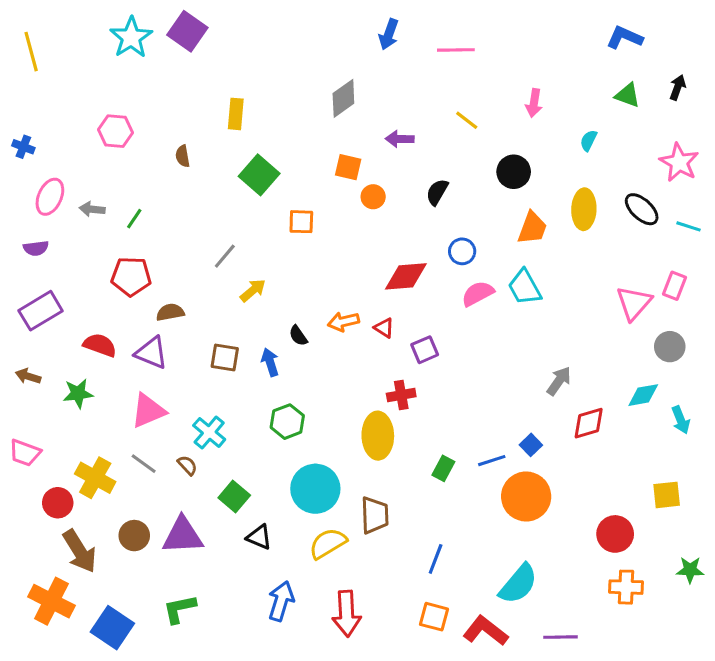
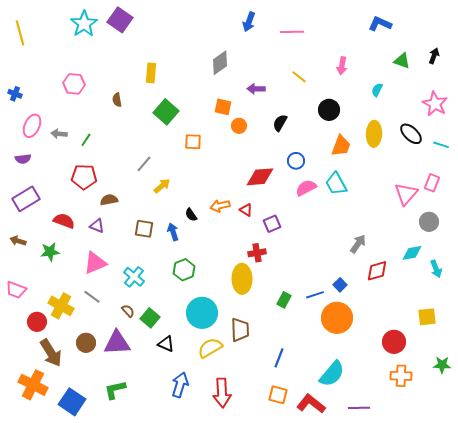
blue L-shape: (624, 37) -> (380, 24), moved
purple triangle: (151, 353) -> (97, 226), size x0.7
brown semicircle: (187, 465) -> (128, 311), moved

